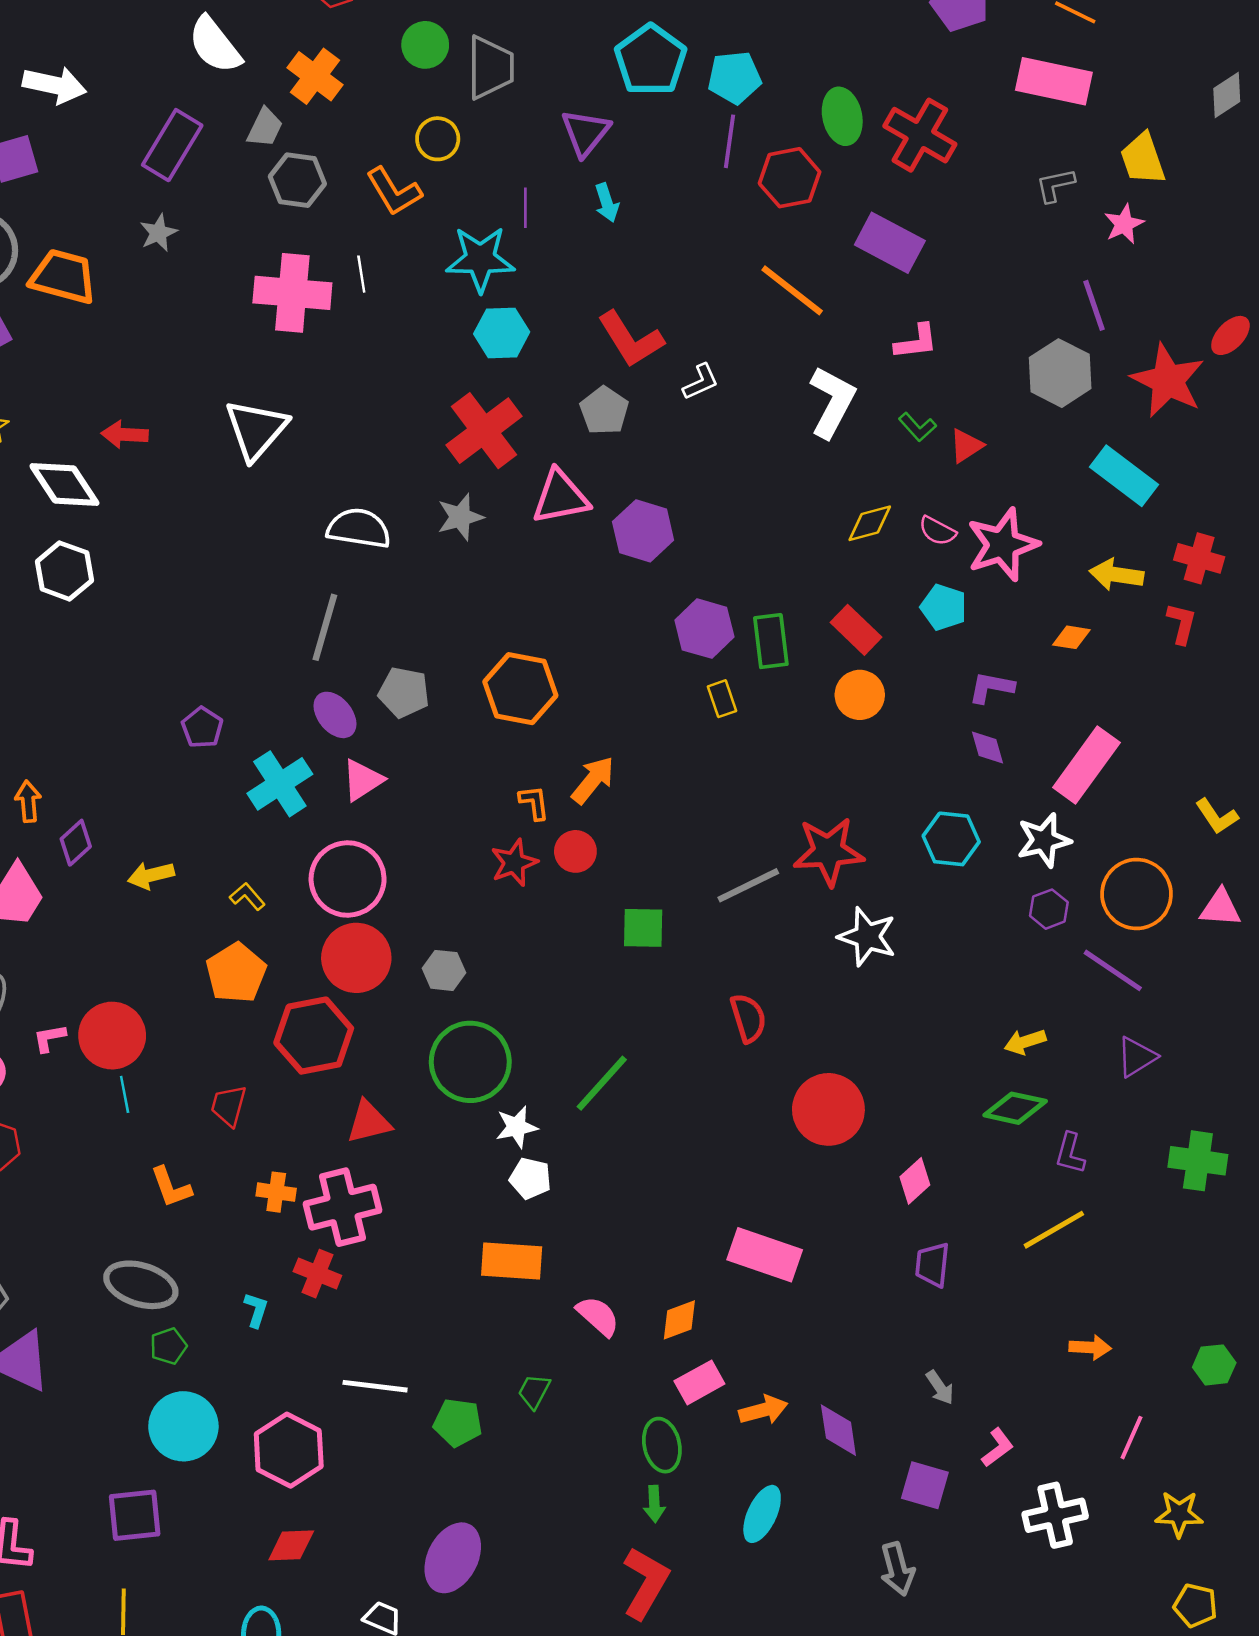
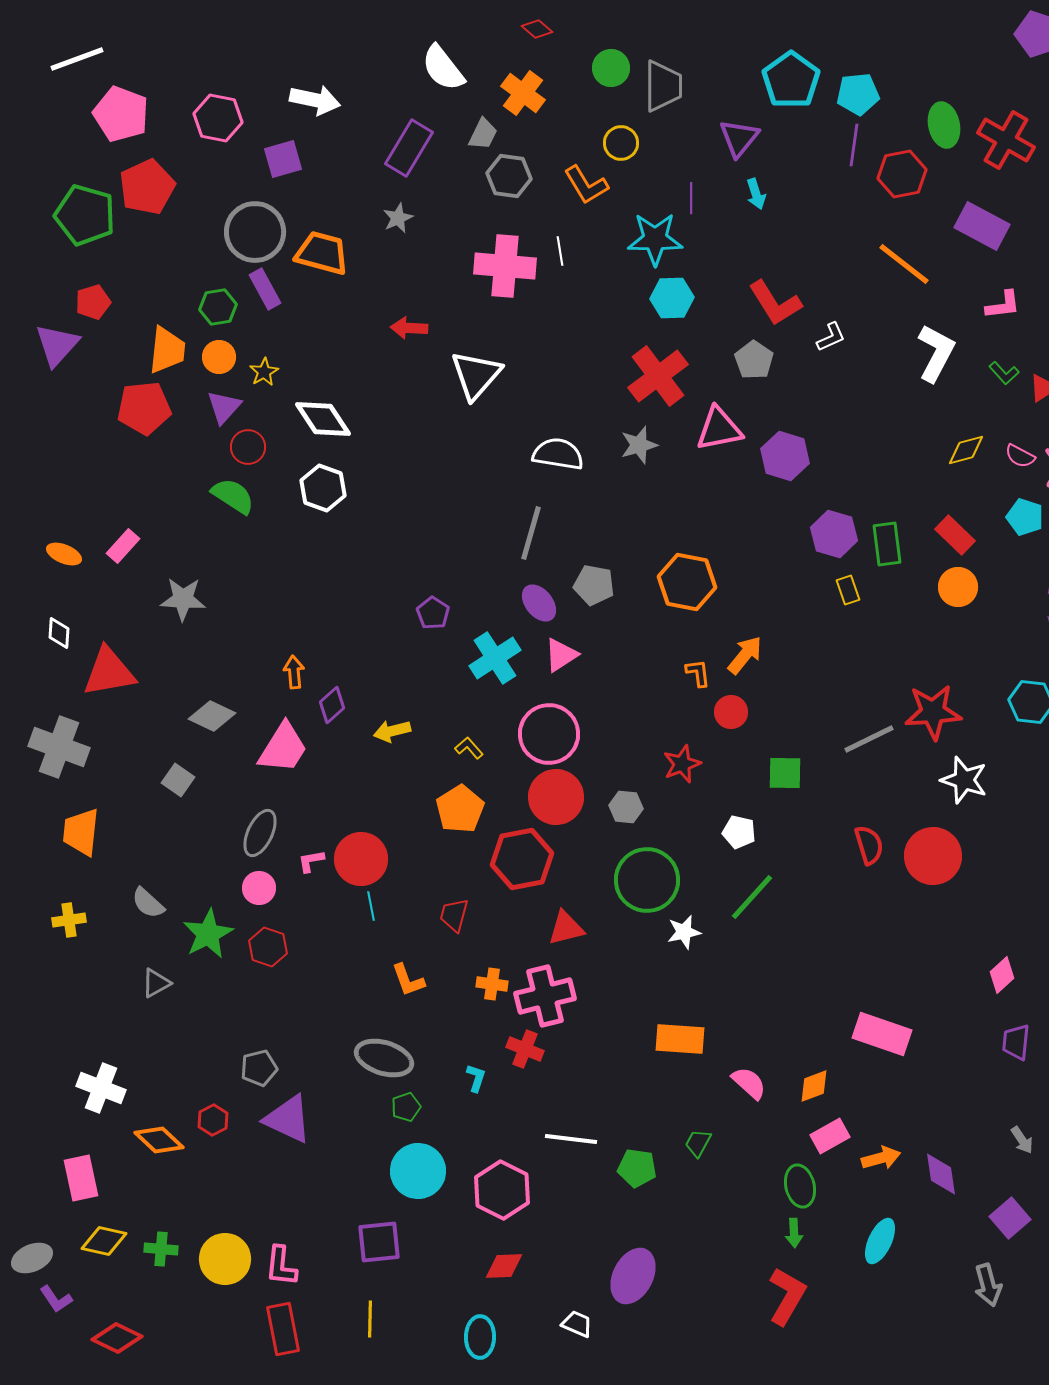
red arrow: (125, 434) -> (409, 328), moved
red star: (514, 863) -> (682, 764), moved
red circle: (828, 1109) -> (933, 856), moved
white pentagon: (530, 1178) -> (739, 832), moved
purple square: (925, 1485) -> (1010, 1218), turned 33

